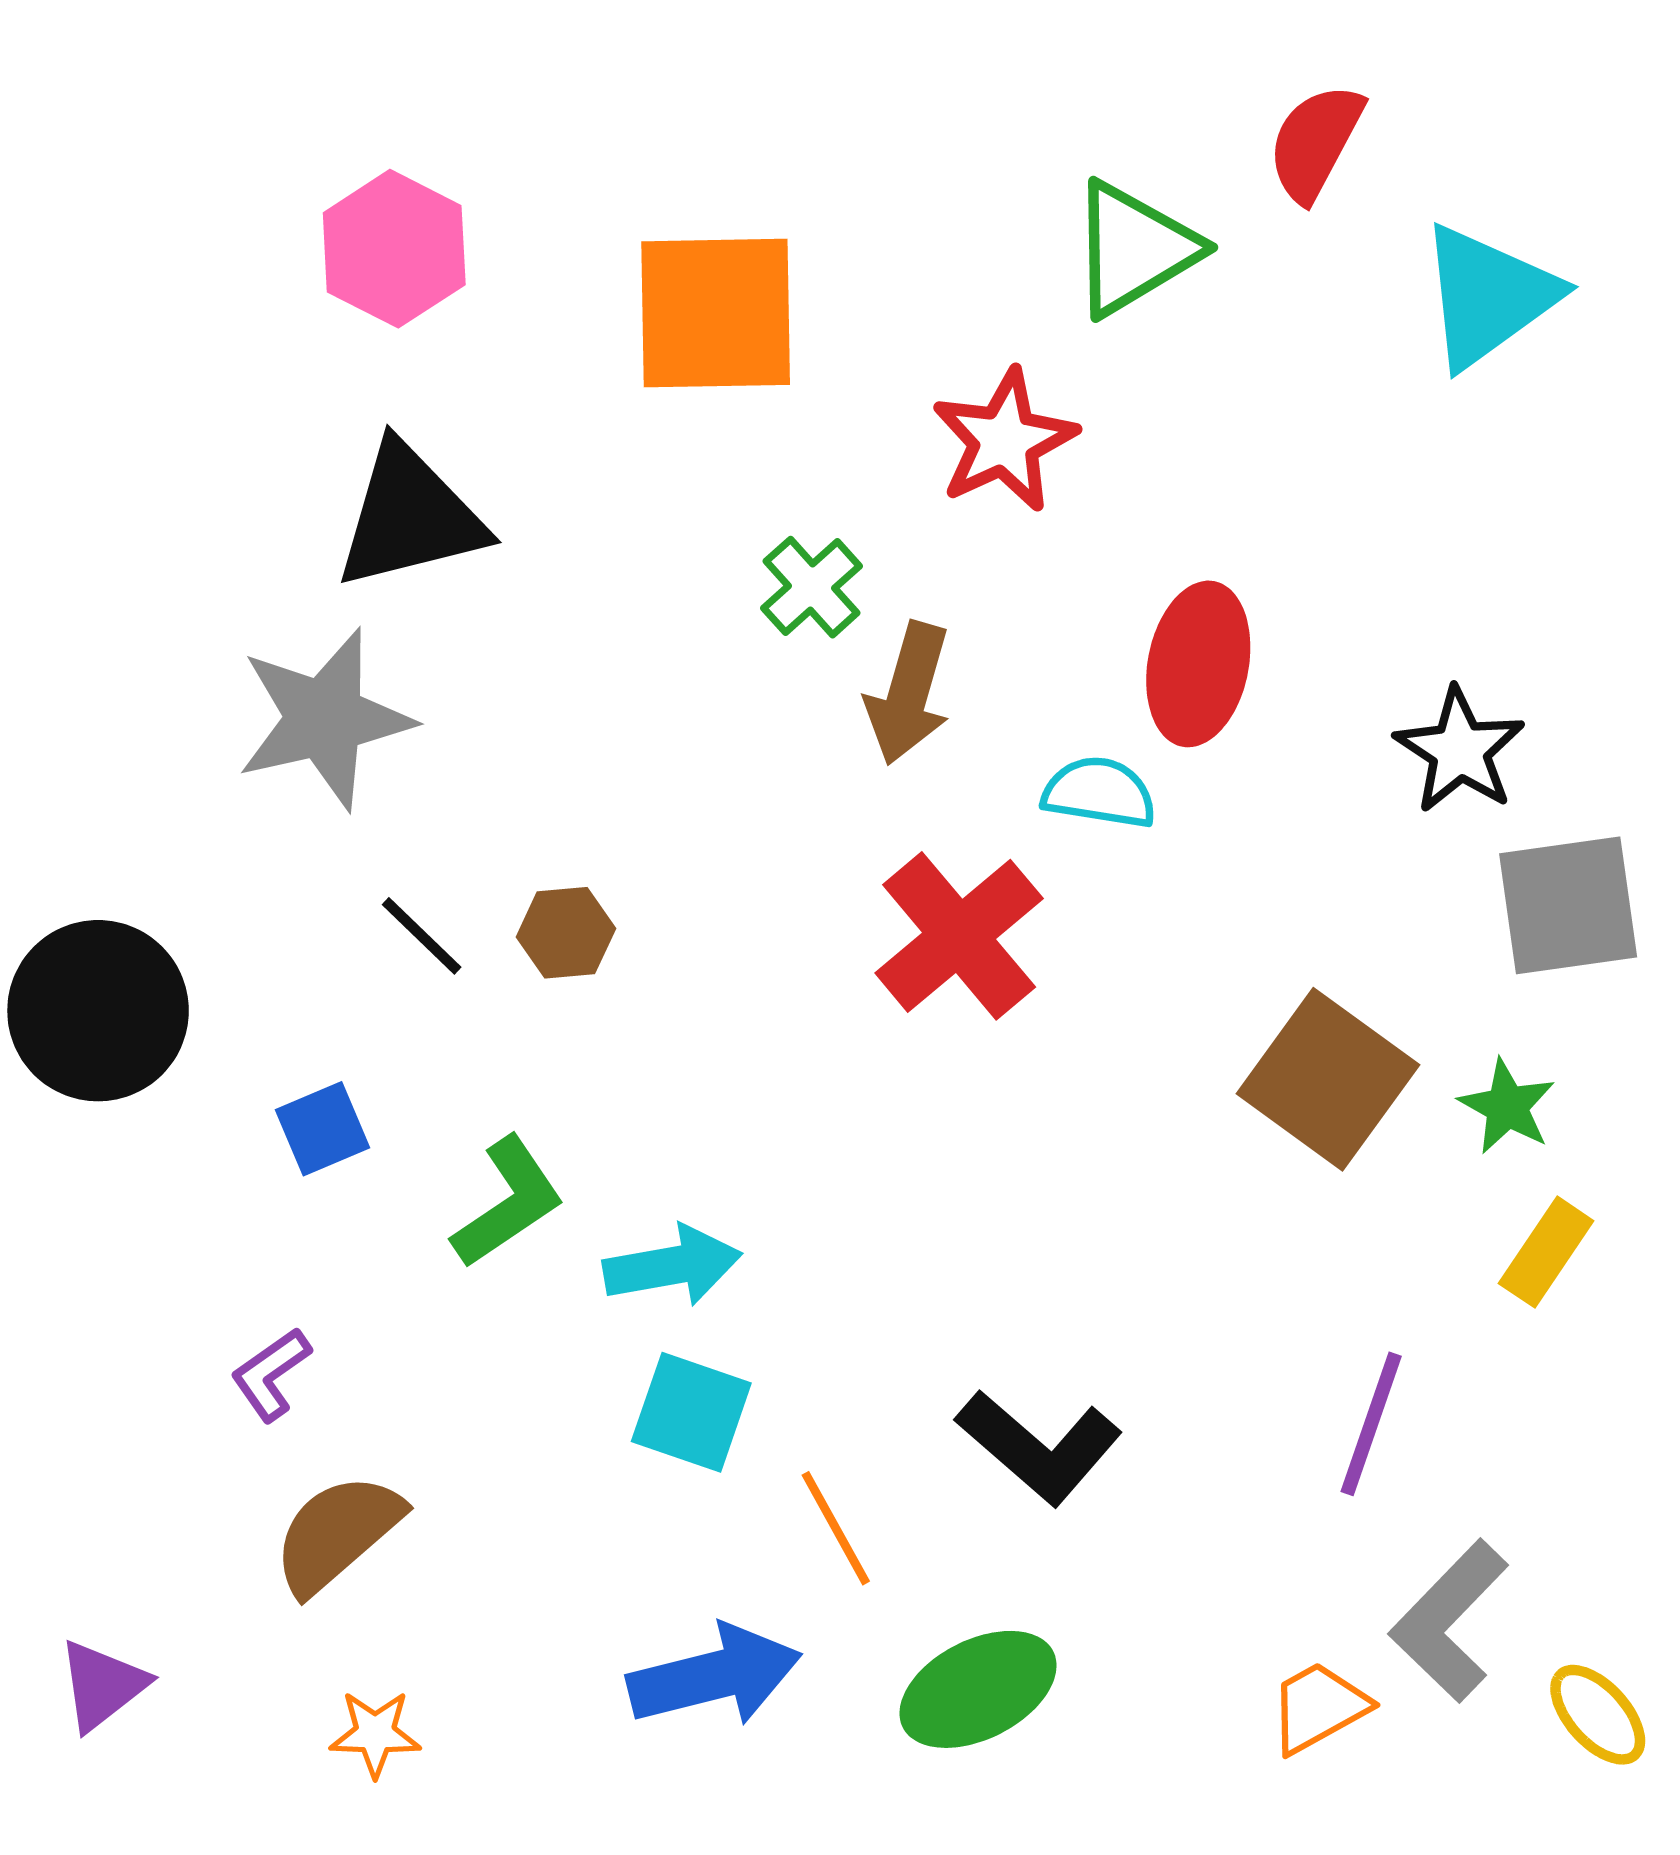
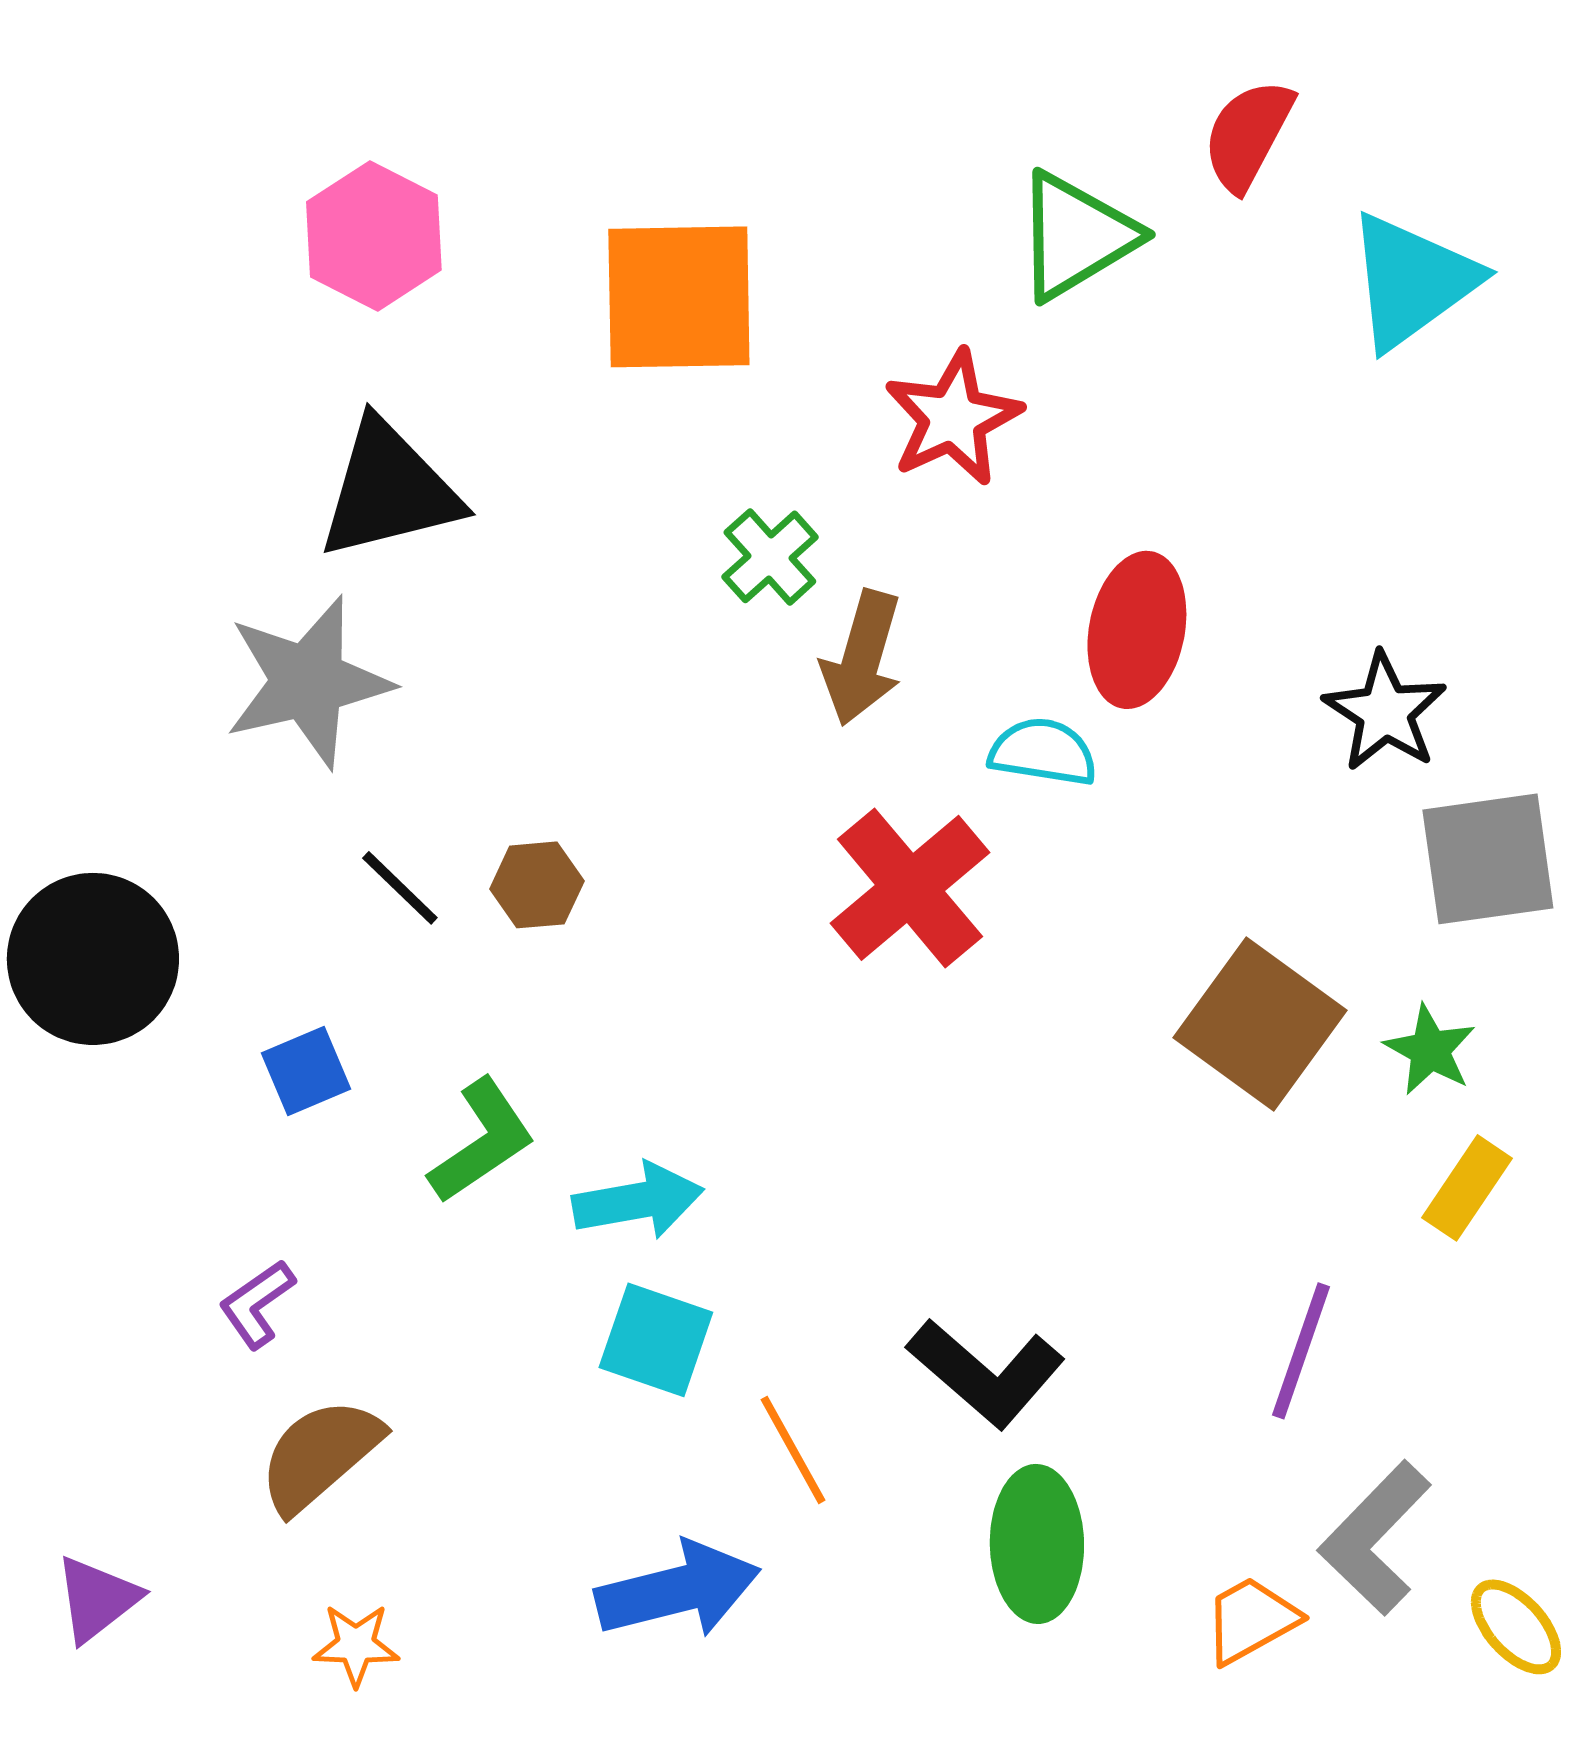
green ellipse: (978, 1689) -> (1037, 1544), moved, turned -64

